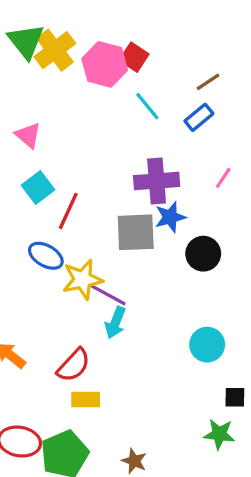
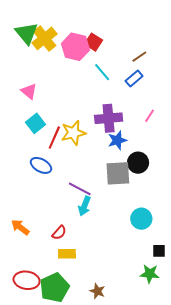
gray square: (136, 232) -> (118, 173), moved
yellow star: (82, 279) -> (73, 133), moved
red semicircle: (74, 365) -> (59, 233), size x0.7

